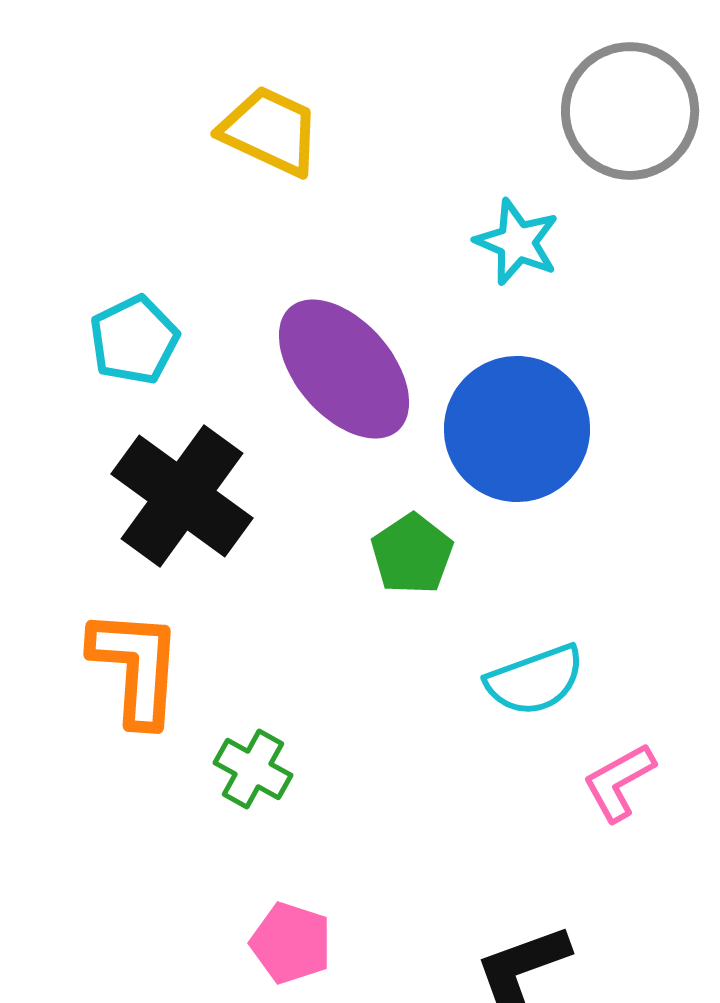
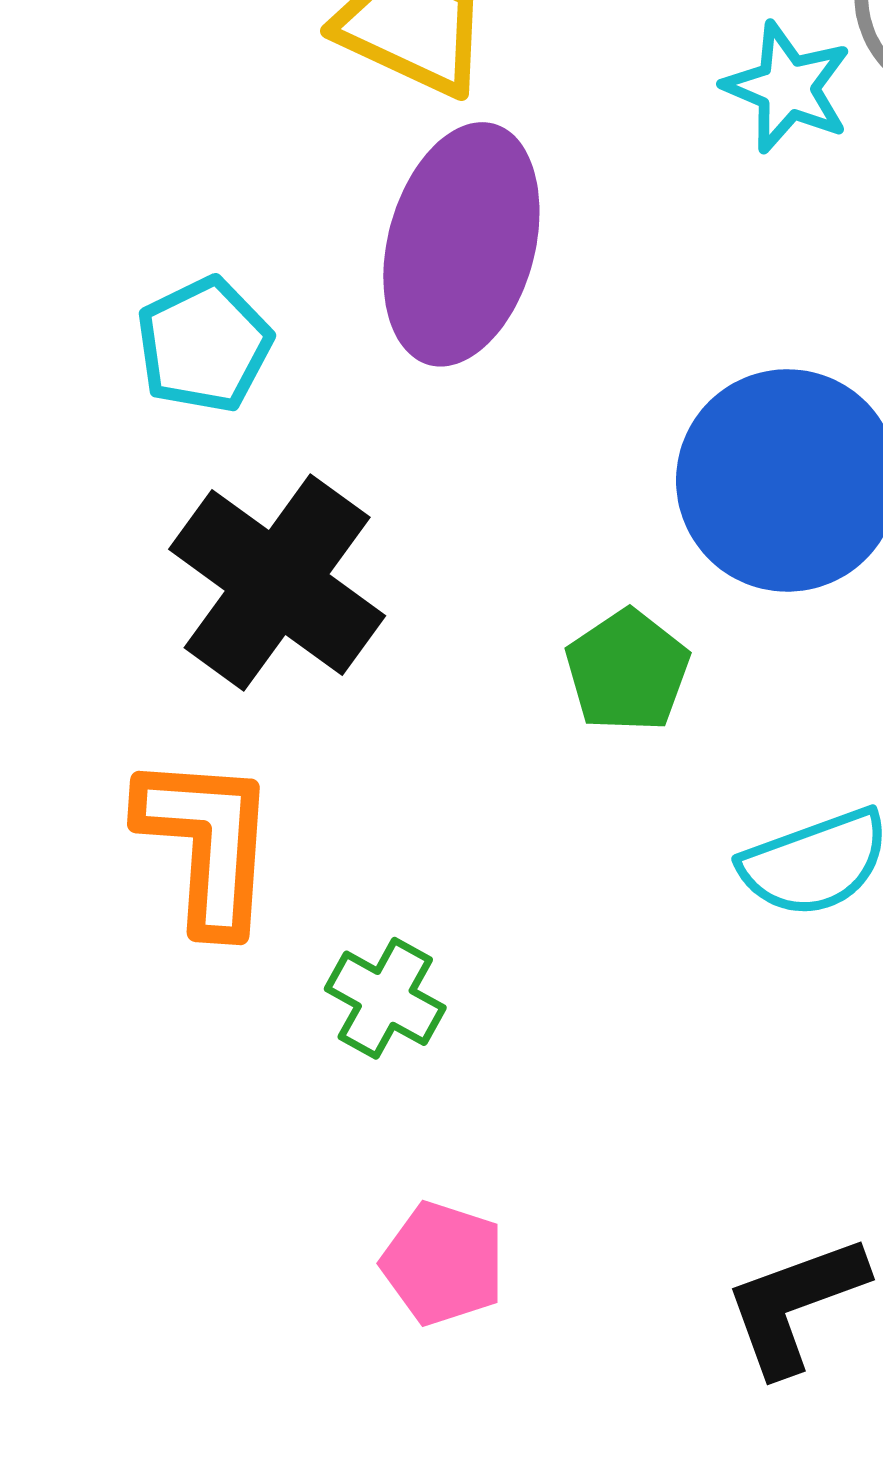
cyan star: (517, 242) -> (787, 87), moved
purple ellipse: (344, 369) -> (461, 244), moved, turned 56

